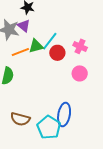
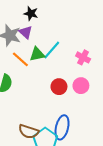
orange line: (20, 52) -> (20, 59), turned 60
red circle: (57, 53) -> (59, 87), moved
brown semicircle: (20, 119) -> (29, 132), moved

